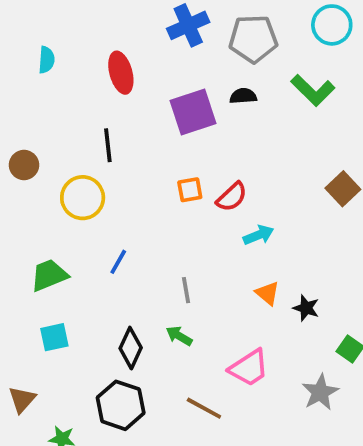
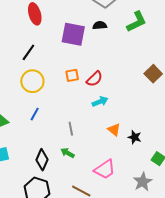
green L-shape: (313, 90) -> (137, 22), turned -70
purple square: (193, 112) -> (73, 34), turned 30
black line: (108, 145) -> (28, 52), turned 42
yellow circle: (83, 198) -> (32, 81), moved
cyan arrow: (259, 235) -> (100, 102), moved

